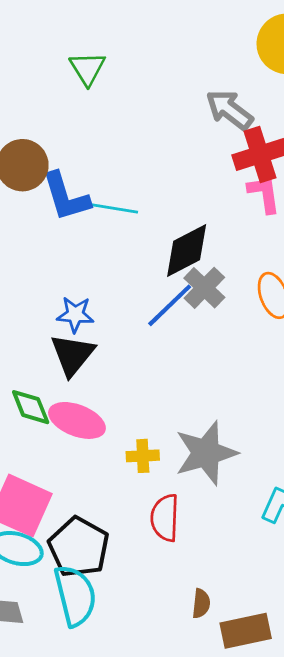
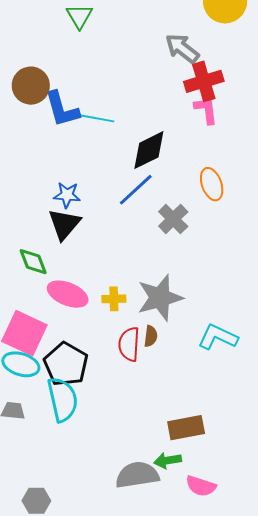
gray cross: (204, 288) -> (173, 219), moved
pink ellipse: (77, 420) -> (68, 294), moved
brown semicircle: (201, 603) -> (151, 336), moved

